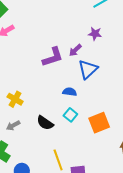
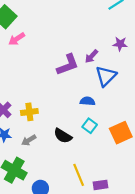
purple star: (95, 34) -> (120, 44), moved
yellow cross: (15, 99) -> (29, 112), turned -35

